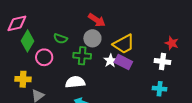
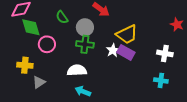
gray circle: (92, 38) -> (85, 27), moved
green semicircle: (60, 39) -> (62, 17), moved, turned 32
green diamond: (28, 41) -> (31, 27), turned -50
red star: (172, 43) -> (177, 24), moved

